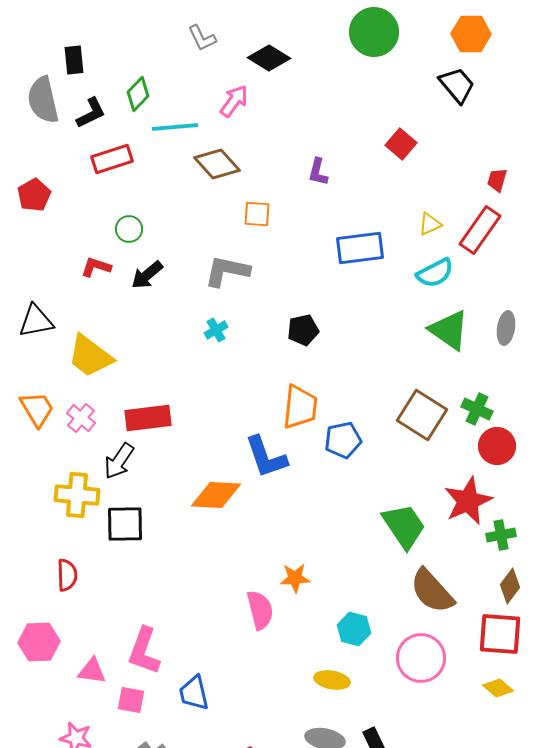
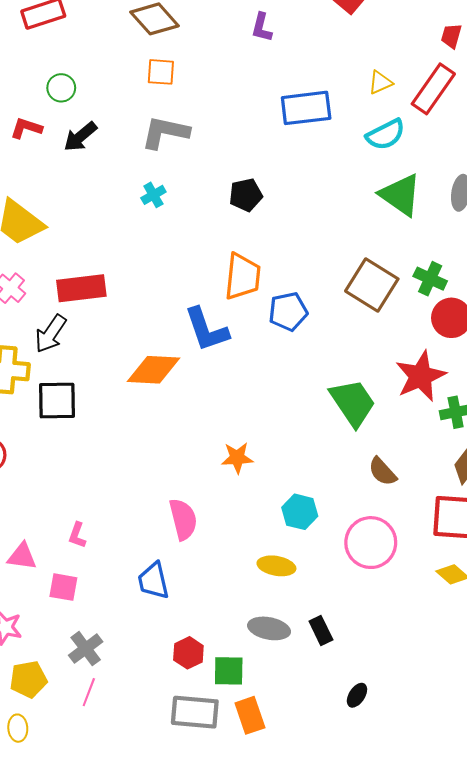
orange square: (257, 214) -> (161, 72), moved
brown semicircle: (432, 591) -> (382, 472), size x0.6
pink semicircle: (260, 610) -> (183, 519), moved
pink L-shape: (144, 651) -> (77, 535), size x0.5
blue trapezoid: (194, 693) -> (153, 581), moved

